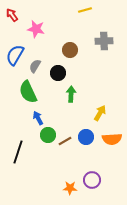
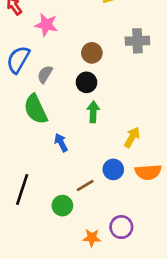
black circle: (58, 73) -> (86, 82), moved
blue arrow: (38, 118) -> (61, 143), moved
green circle: (48, 135) -> (62, 206), moved
brown line: (65, 141) -> (85, 186), moved

